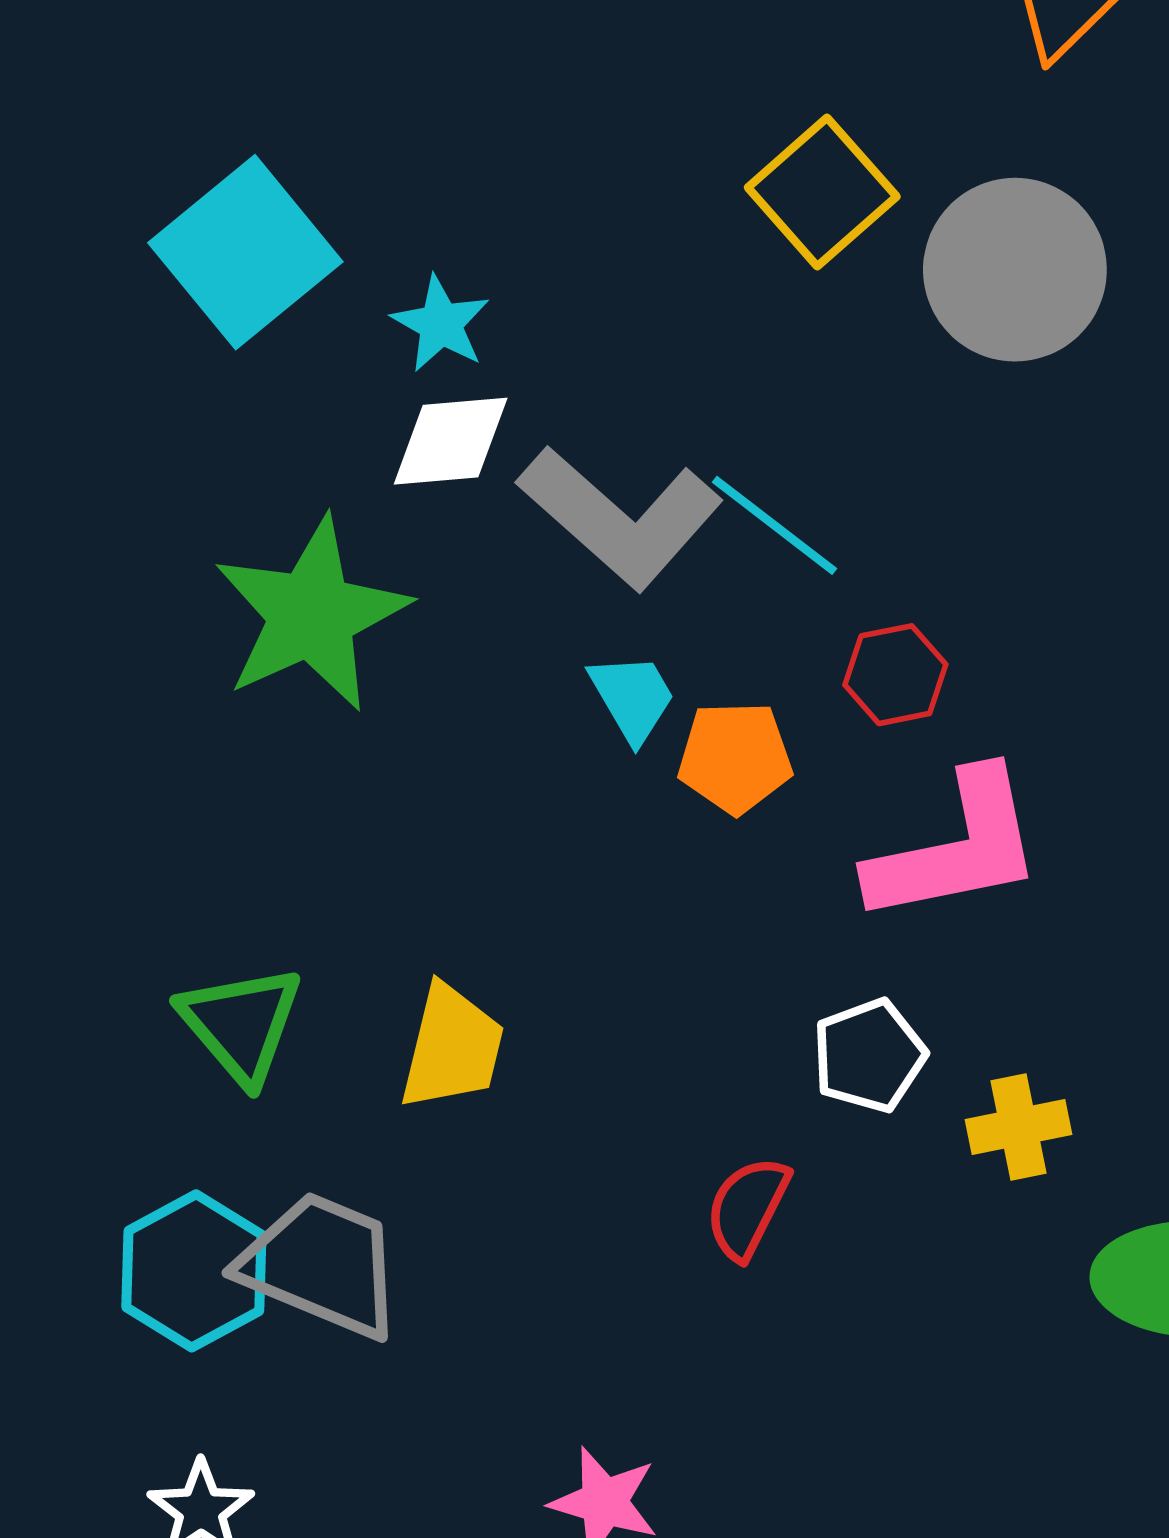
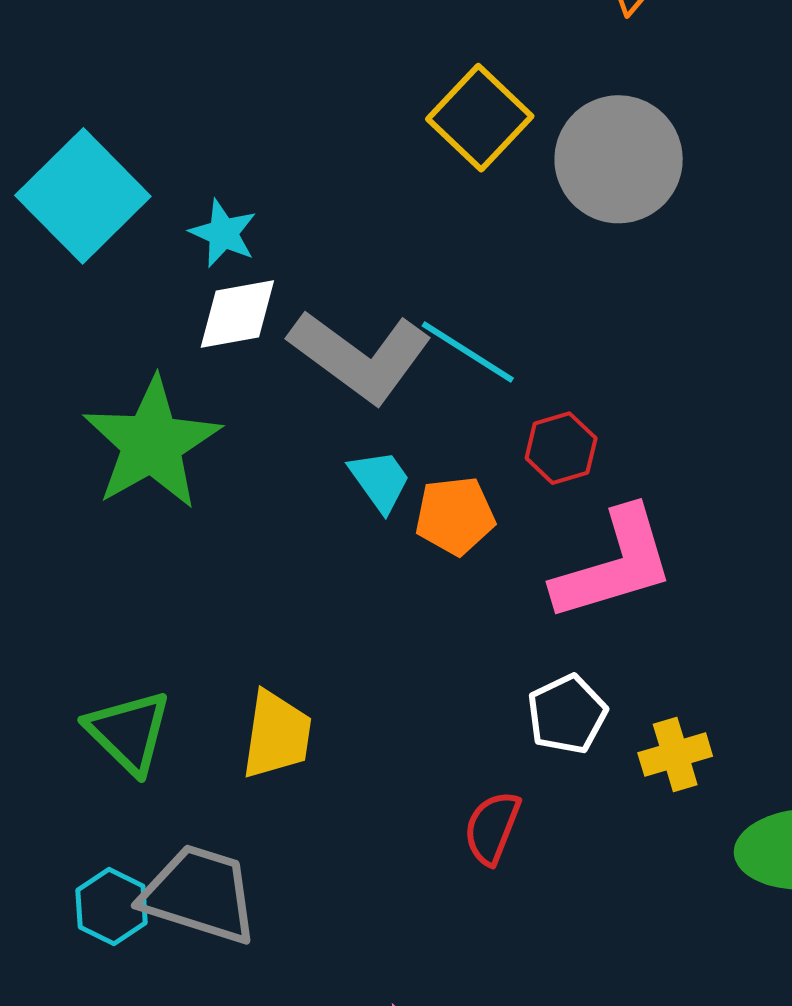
cyan hexagon: (194, 1271) -> (112, 907), size x0.7

